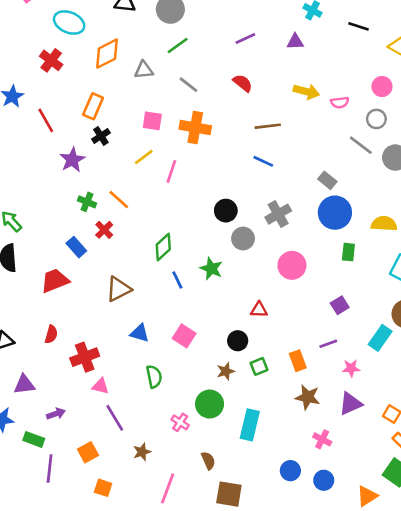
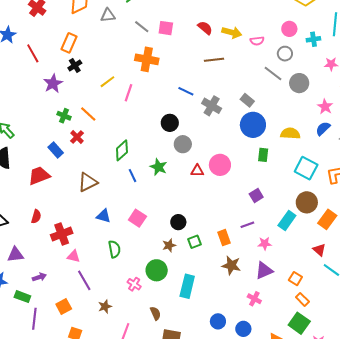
red semicircle: (243, 83) -> (205, 28), moved
pink square: (152, 121) -> (166, 28), moved
brown line: (268, 126) -> (214, 60), moved
blue line: (263, 161) -> (186, 91), moved
gray cross: (278, 214) -> (212, 106), moved, turned -30
red triangle: (259, 310) -> (197, 171), moved
pink cross: (322, 439) -> (254, 299), moved

